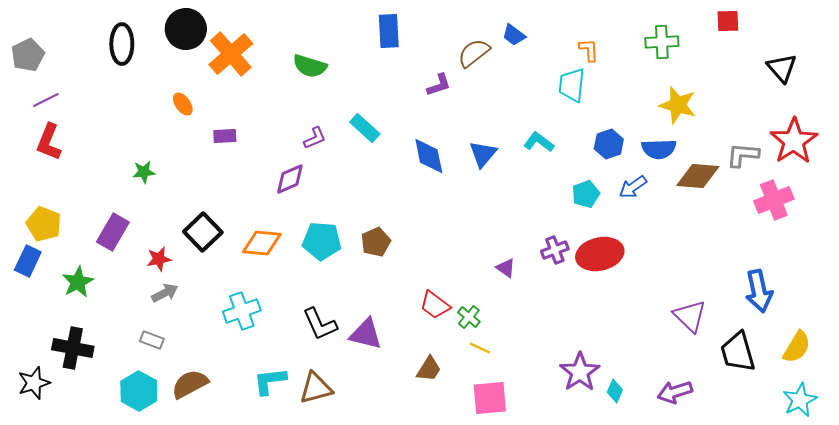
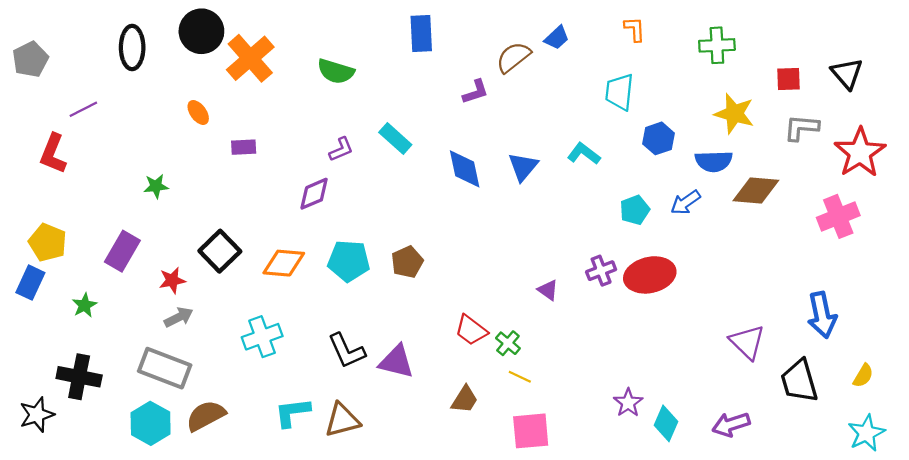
red square: (728, 21) -> (788, 79), moved
blue trapezoid: (514, 35) -> (557, 38), turned -80
orange L-shape: (589, 50) -> (635, 29), moved
purple line: (46, 100) -> (83, 109), moved
blue hexagon: (609, 144) -> (658, 138), moved
gray L-shape: (743, 155) -> (801, 128), moved
green star: (78, 282) -> (84, 305), size x0.7
gray rectangle: (152, 340) -> (165, 368), size x2.0
yellow semicircle: (797, 347) -> (863, 376), size x0.7
purple star: (580, 372) -> (628, 403), size x0.7
cyan diamond: (615, 391) -> (666, 423), size x1.4

